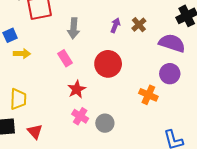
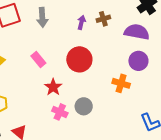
brown cross: (139, 25) -> (103, 19), turned 32
gray arrow: (74, 28) -> (42, 17), moved
gray circle: (105, 123) -> (84, 106), moved

